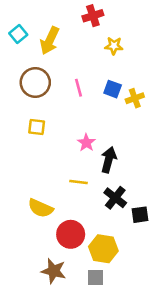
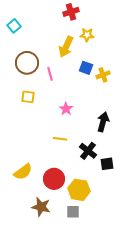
yellow arrow: (50, 41) -> (66, 47), moved
pink line: (78, 88) -> (50, 74), moved
black arrow: (109, 160) -> (103, 122), moved
yellow semicircle: (41, 208) -> (23, 172), moved, turned -60

